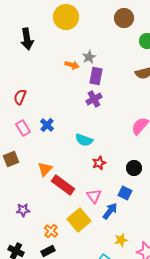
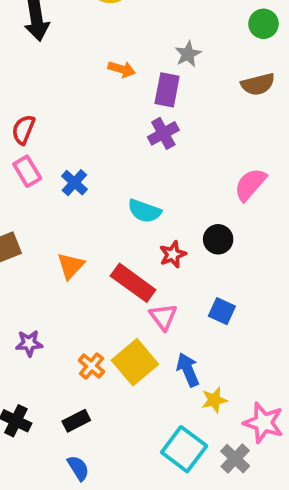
gray star: (89, 57) -> (188, 54), moved
pink rectangle: (23, 128) -> (27, 171), moved
black circle: (134, 168) -> (218, 239), moved
red rectangle: (63, 185) -> (133, 283), moved
blue arrow: (110, 211) -> (188, 370), moved, turned -60
orange cross: (51, 231) -> (91, 366), moved

